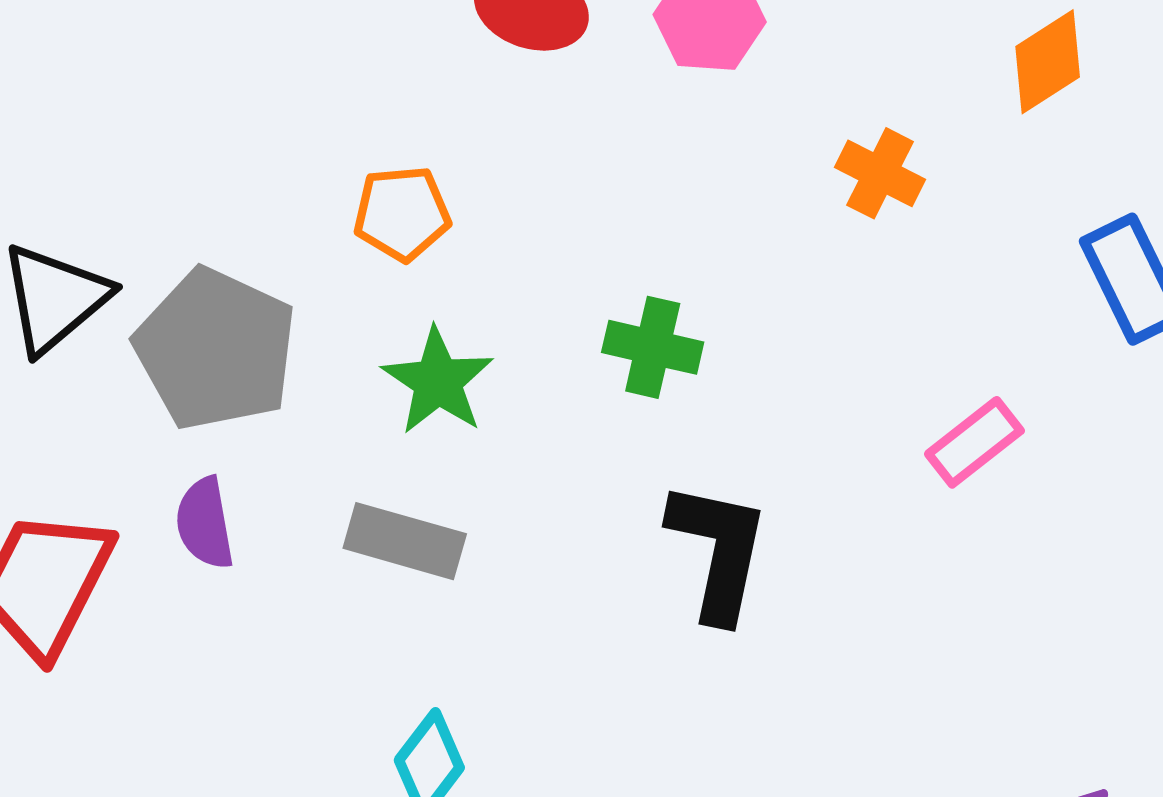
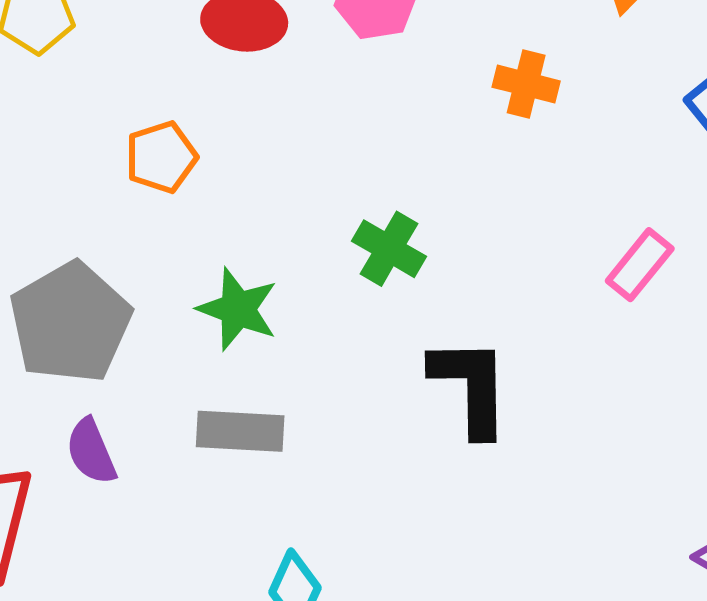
orange pentagon: (402, 213) -> (161, 157), moved
green cross: (653, 347) -> (389, 249), turned 30
gray pentagon: (216, 349) -> (70, 323), turned 30

